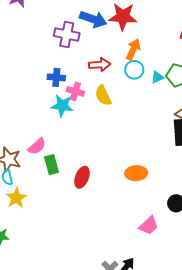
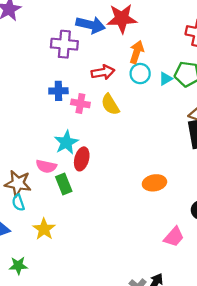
cyan star: (62, 106) -> (66, 142), moved, turned -30
pink semicircle: (37, 146) -> (46, 166), turned 60
red ellipse: (82, 177) -> (82, 159), moved
yellow star: (16, 198) -> (44, 229), moved

